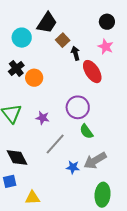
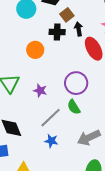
black cross: (16, 68) -> (57, 32), moved, turned 35
green semicircle: (86, 131) -> (74, 107), moved
blue star: (73, 167) -> (51, 141), moved

